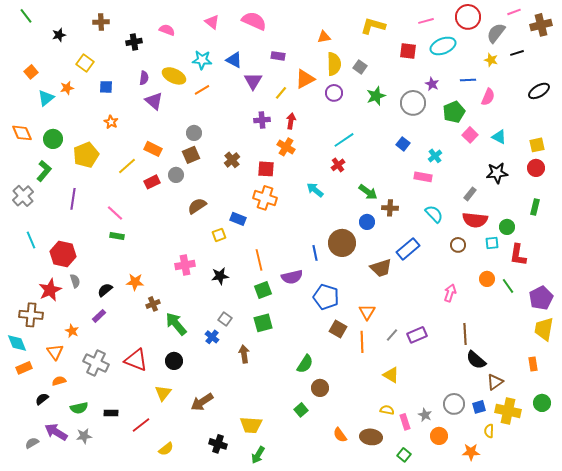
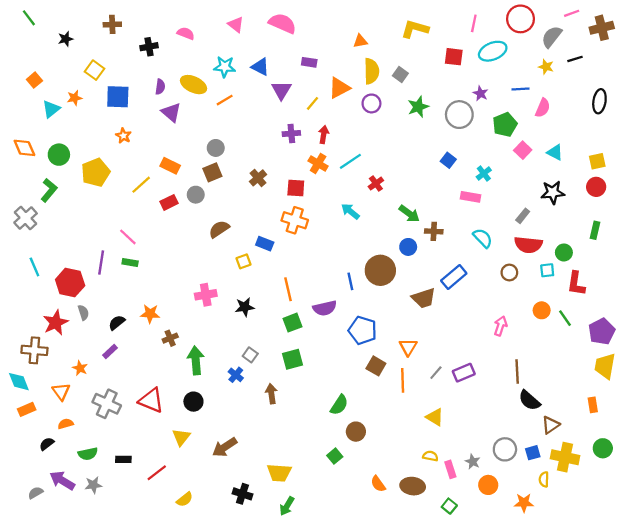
pink line: (426, 21) -> (474, 23), turned -63
blue square: (106, 87) -> (118, 97), size x1.6
black ellipse: (539, 91) -> (599, 101), turned -50
cyan line: (344, 140) -> (350, 161), moved
purple line: (73, 199) -> (101, 263), moved
green arrow: (176, 324) -> (196, 360), turned 35

